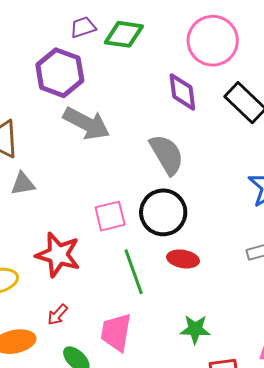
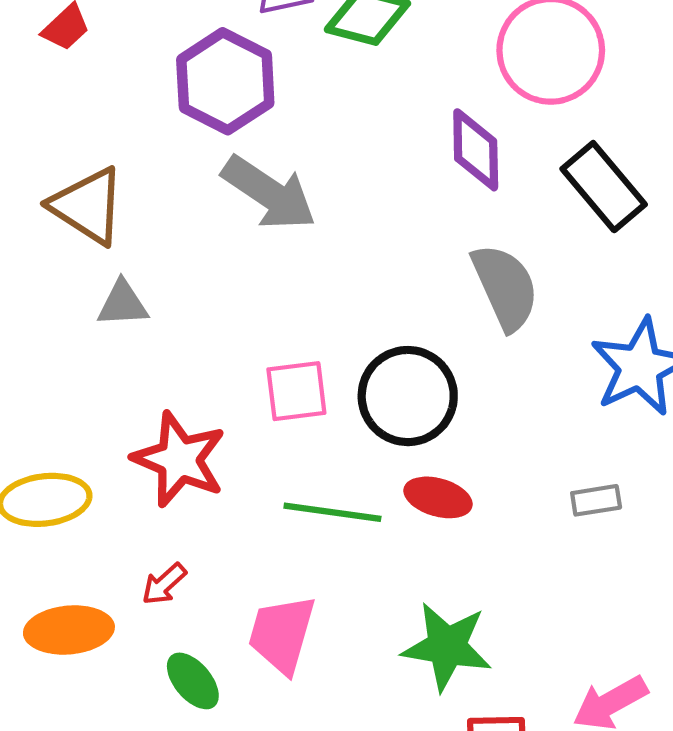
gray semicircle: (167, 155) -> (505, 287), moved
green line: (134, 272) -> (332, 512), turned -69
green star: (195, 329) -> (447, 647), size x1.4

